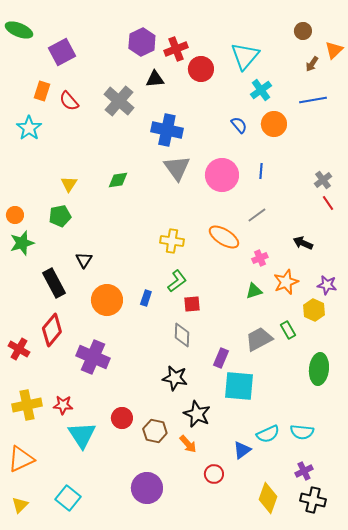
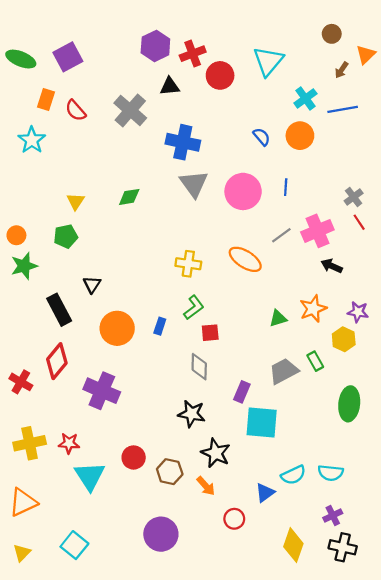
green ellipse: (19, 30) -> (21, 59), moved
cyan cross: (261, 90) -> (305, 98), moved
pink cross: (260, 258) -> (317, 231), moved, size x1.8

